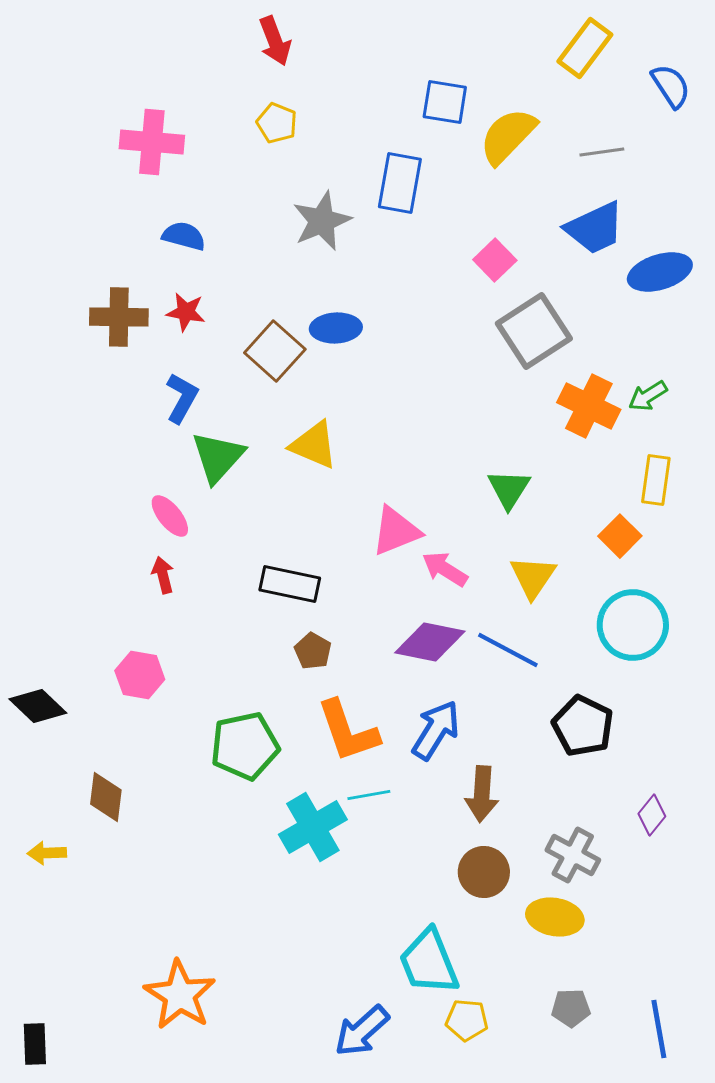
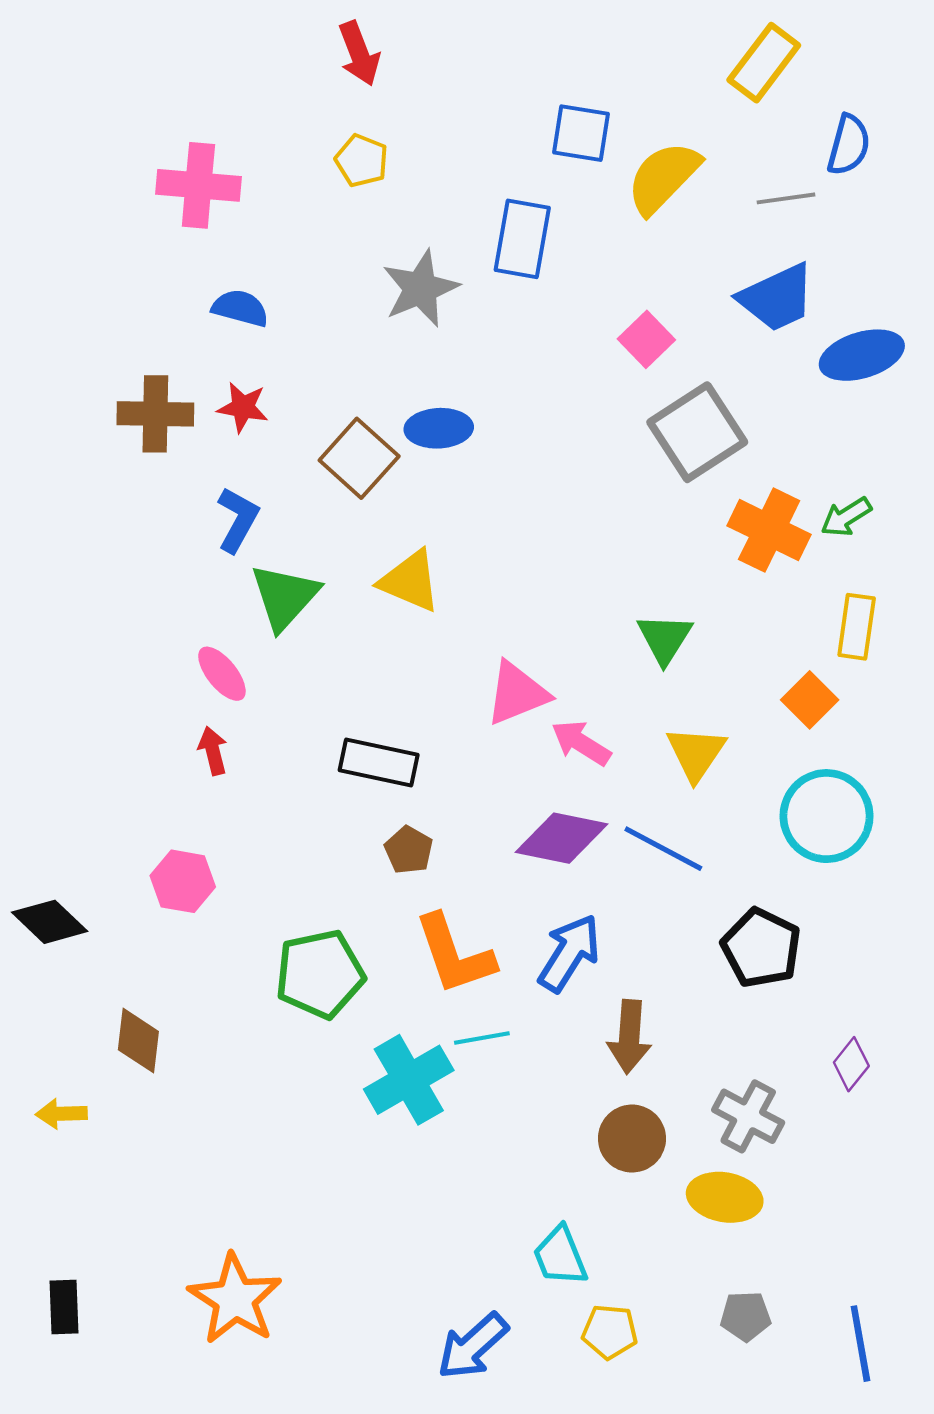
blue semicircle: (671, 86) -> (849, 145), moved, turned 48
cyan trapezoid: (429, 962) -> (560, 1256), size x0.7
black rectangle: (35, 1044) -> (64, 1307), moved

